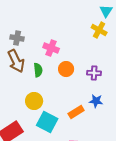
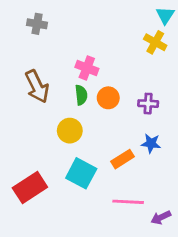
gray cross: (17, 38) -> (37, 24), moved
green semicircle: (38, 70) -> (81, 95), moved
yellow circle: (34, 101) -> (70, 131), moved

